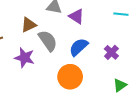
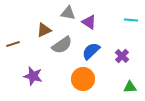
gray semicircle: (48, 41) -> (62, 45), turned 90
purple star: (24, 58) -> (33, 76), moved
green triangle: (120, 85) -> (130, 87), turned 32

